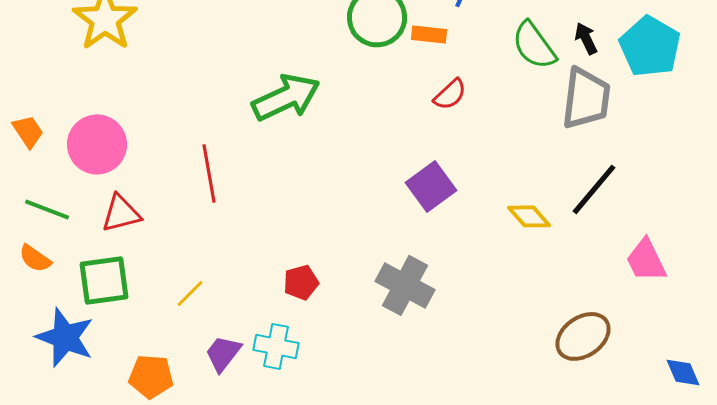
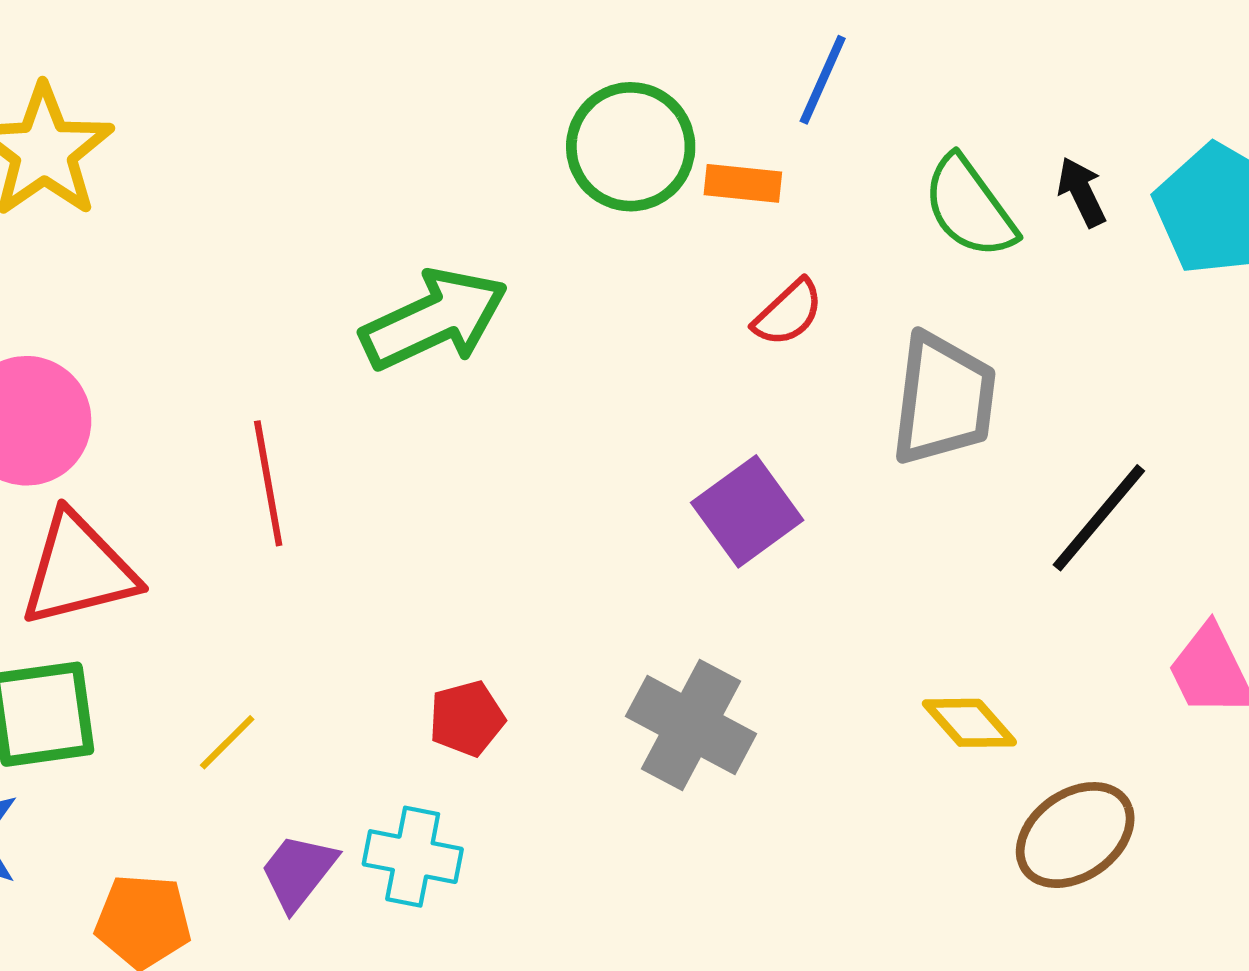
gray trapezoid: (586, 98) -> (944, 399), moved
red triangle: (121, 213) -> (78, 570), size x1.4
yellow diamond: (529, 216) -> (969, 723), moved

